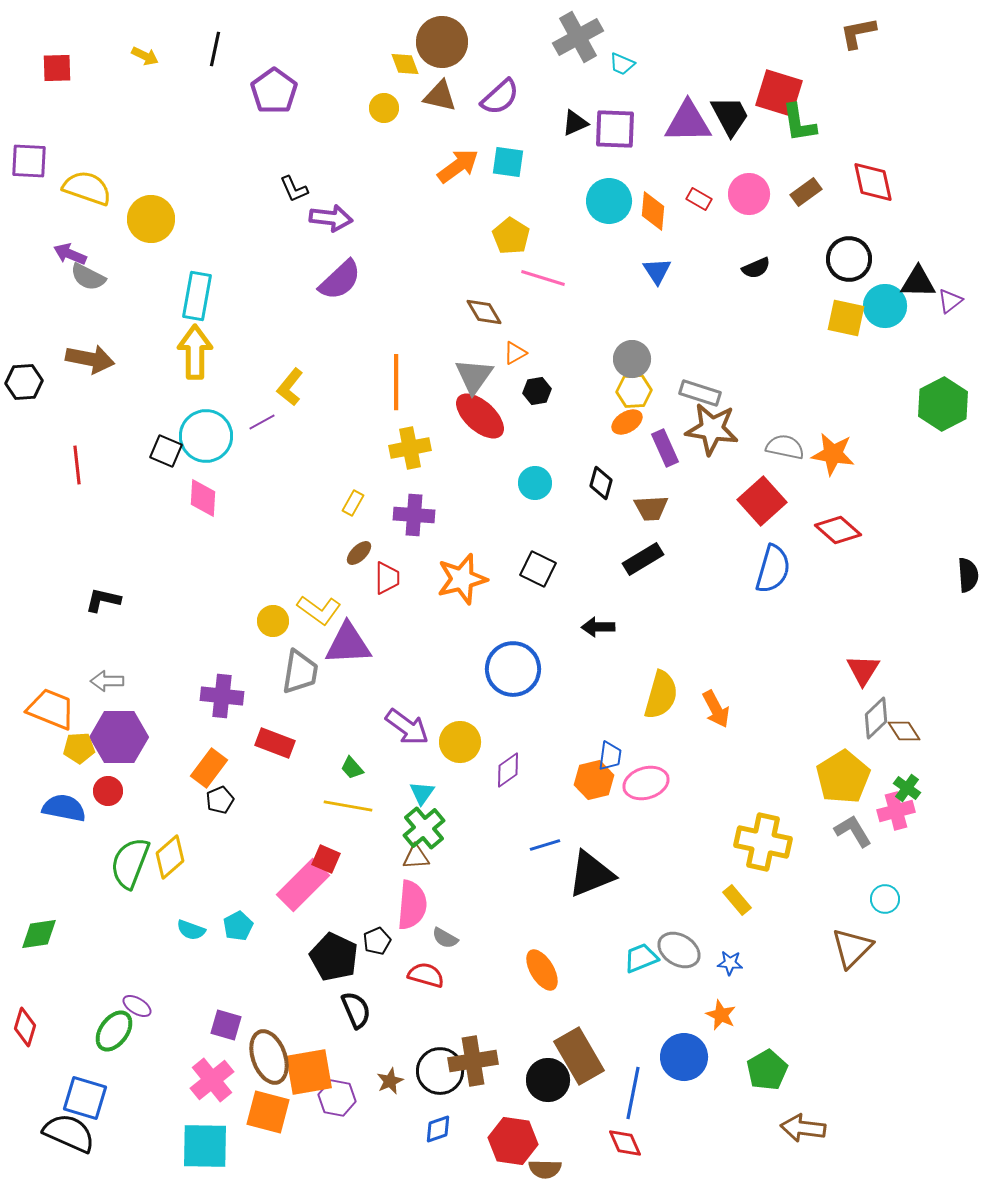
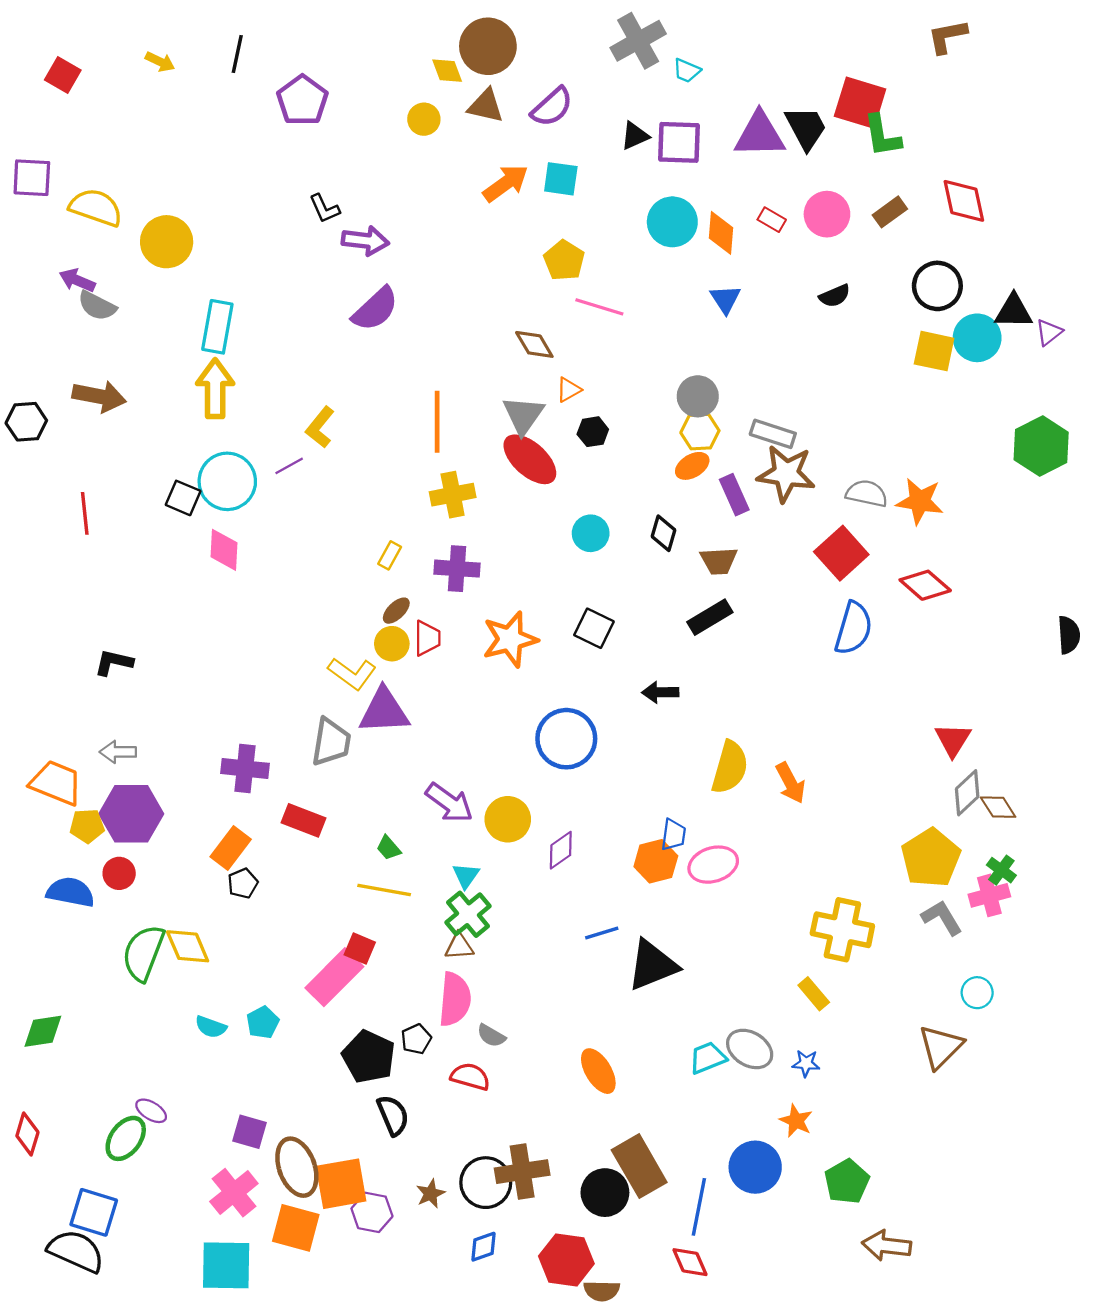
red square: (57, 68) -> (63, 75), turned 32
yellow circle: (273, 621) -> (392, 644), moved
yellow diamond: (170, 857) -> (188, 946), turned -72

